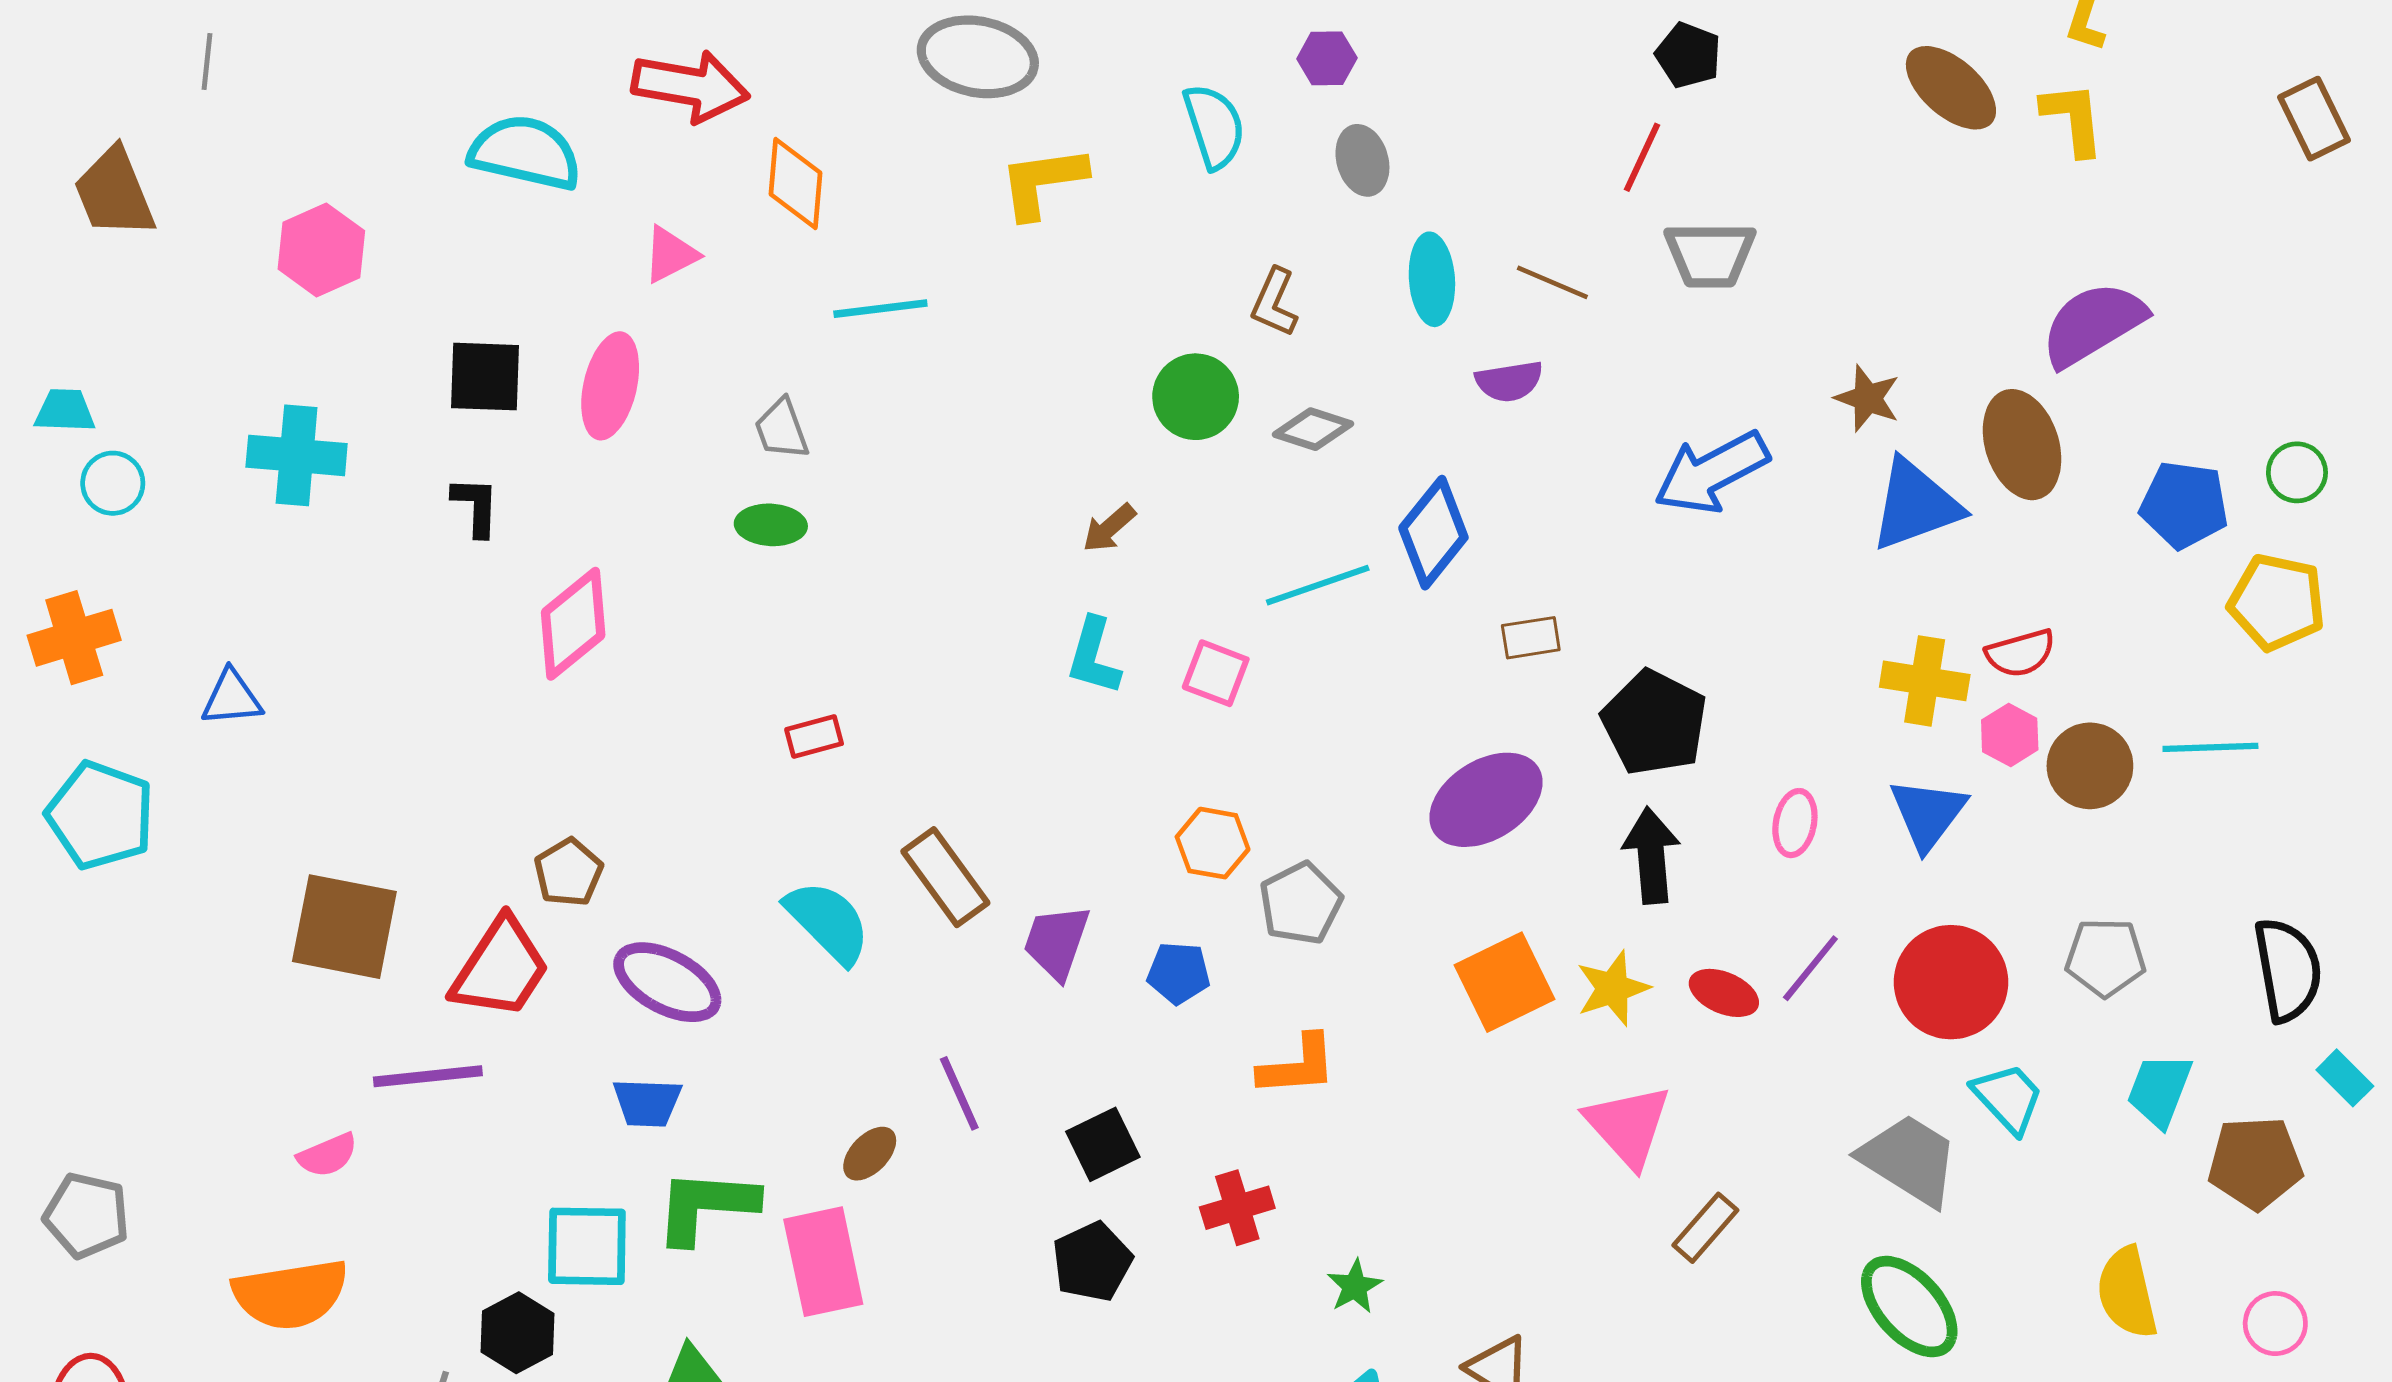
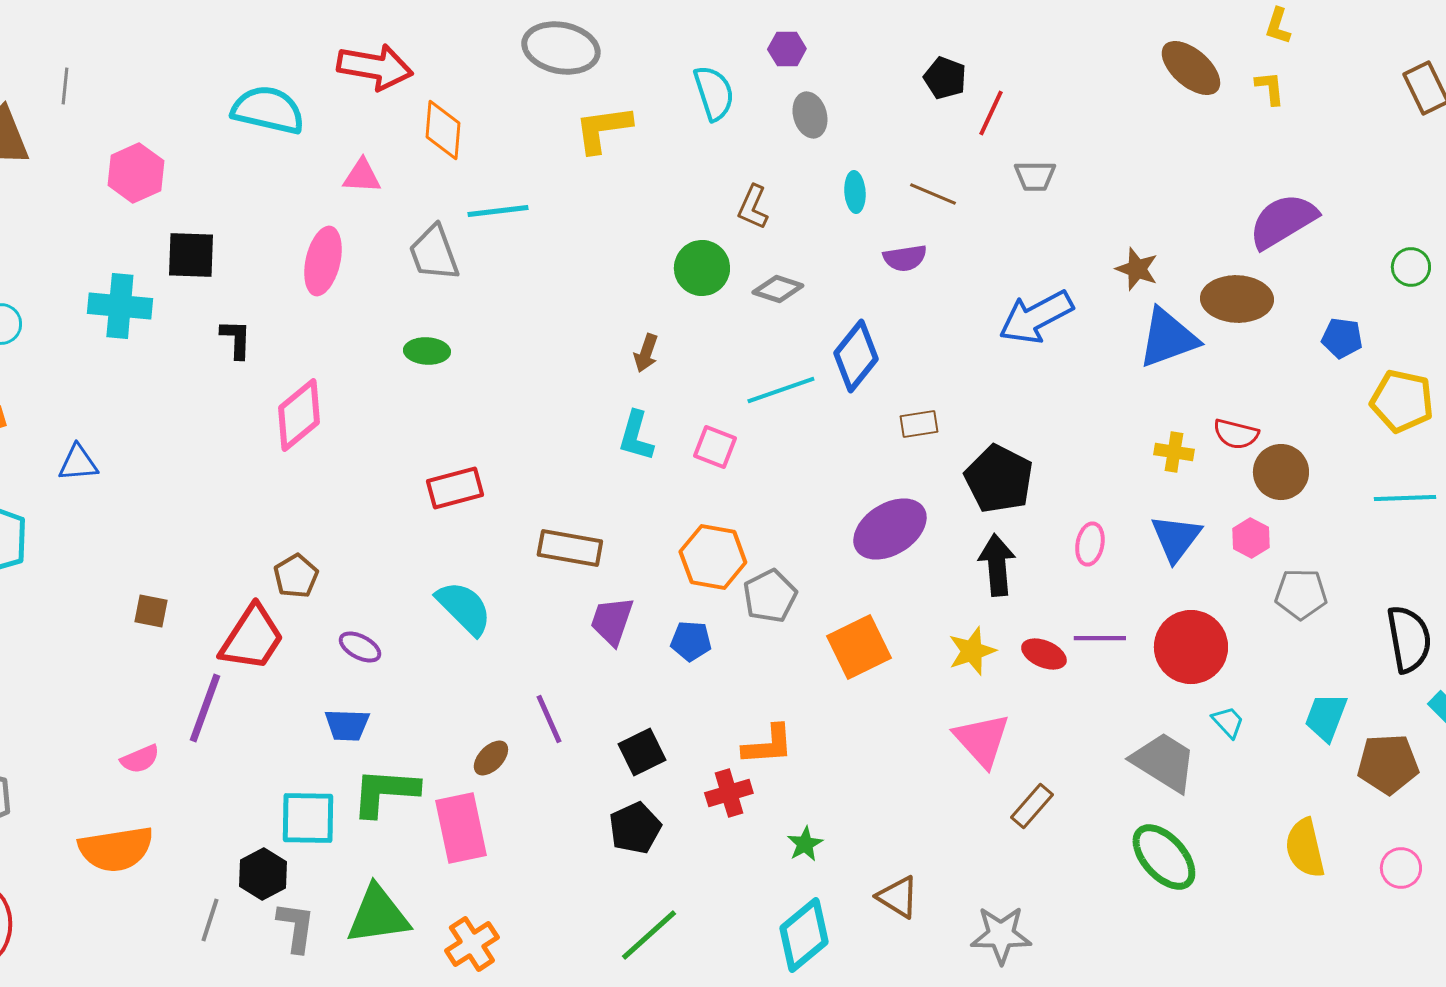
black pentagon: (1688, 55) -> (945, 78), moved
gray line: (207, 61) -> (65, 86), moved
yellow L-shape: (2073, 119) -> (1270, 88), size x0.7
pink triangle: (670, 255) -> (362, 176), turned 30
gray trapezoid: (1710, 255) -> (1035, 176), size x0.7
cyan ellipse: (1432, 279) -> (855, 192), size x0.7
black square: (485, 377) -> (191, 255), moved
gray trapezoid: (782, 429) -> (434, 253), moved, size x1.4
brown ellipse: (2022, 445) -> (1237, 299), turned -70
green circle: (2297, 472) -> (1411, 267), moved
blue pentagon: (2184, 505) -> (1342, 338), size x0.7
brown arrow: (1109, 528) -> (646, 353), turned -30
red semicircle: (2020, 653) -> (1236, 434), turned 30
yellow cross: (1925, 681) -> (1174, 452), size x0.7
pink hexagon: (2010, 735) -> (1251, 538), moved
red rectangle: (814, 737) -> (455, 488), size x1.5
cyan line: (2210, 747) -> (1405, 498), moved
brown circle: (2090, 766) -> (1281, 472), moved
orange hexagon: (1213, 843) -> (713, 557), size x1.4
brown rectangle: (945, 877) -> (570, 548), moved, turned -44
brown square: (344, 927) -> (151, 611), size x0.5
gray pentagon: (2105, 957) -> (1301, 594), moved
purple line: (1810, 968) -> (1100, 638), turned 51
purple ellipse: (667, 982) -> (360, 647), size x0.6
orange square: (1505, 982) -> (859, 647), moved
orange L-shape: (1298, 1066) -> (768, 745), moved
purple line: (428, 1076) -> (205, 708), turned -64
cyan trapezoid: (2008, 1098) -> (1228, 722), size x0.7

